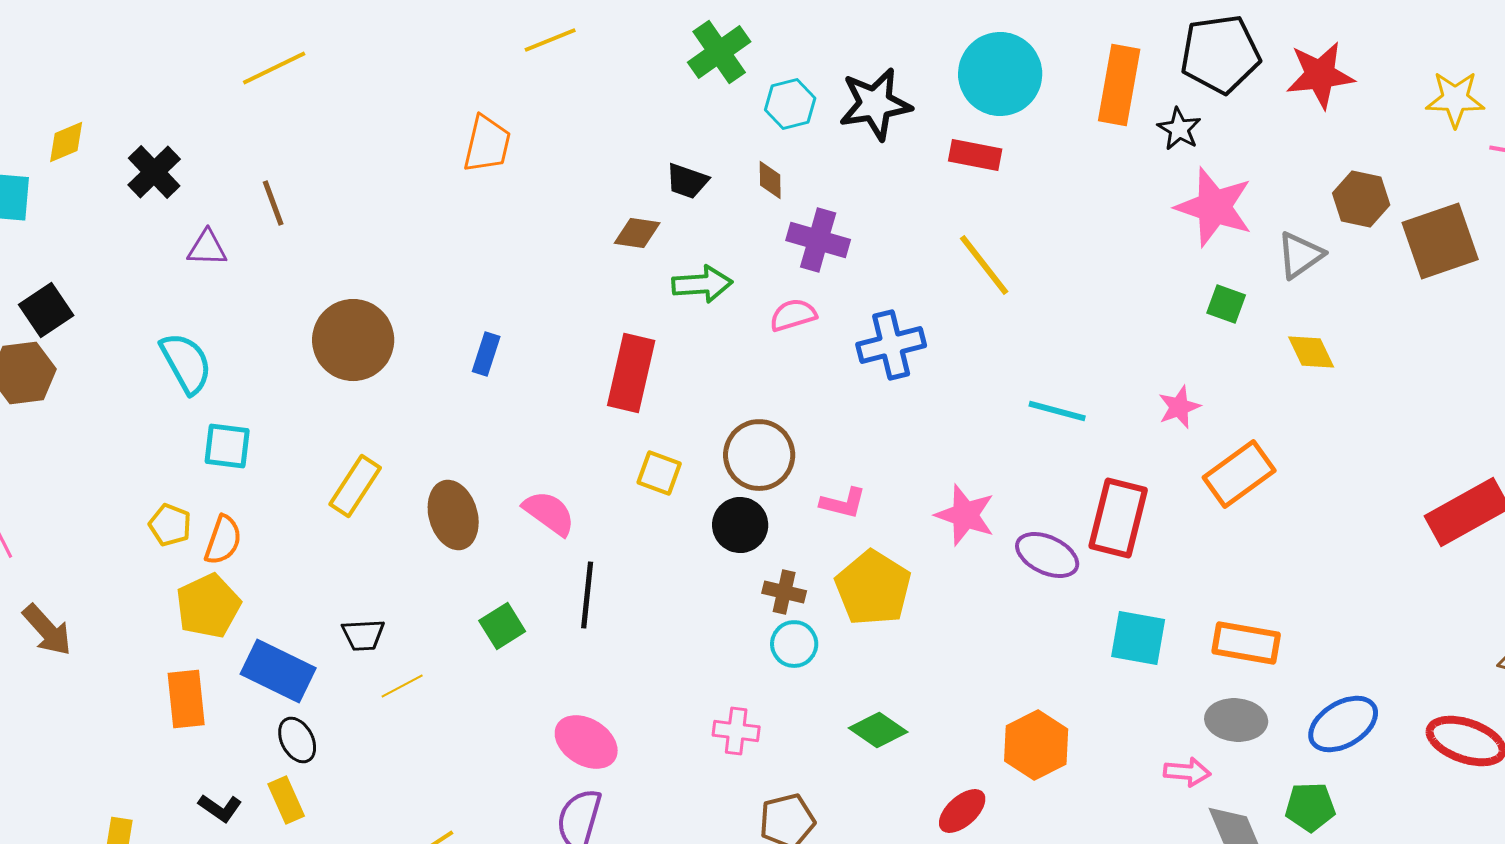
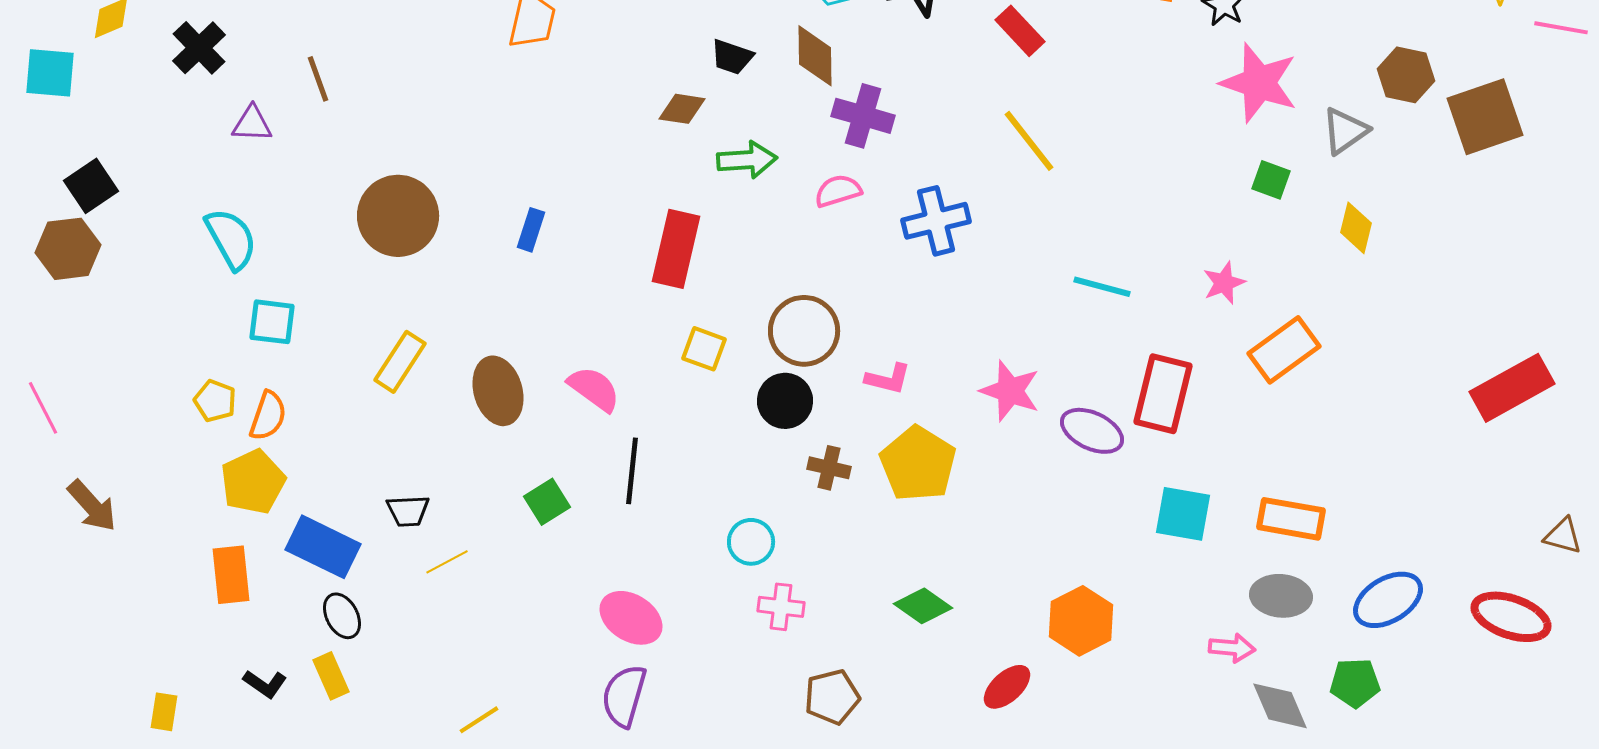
red rectangle: (975, 155) -> (1020, 31), turned 36
brown diamond: (770, 180) -> (815, 56), size x1.6
yellow diamond: (1311, 352) -> (1356, 228), turned 39
cyan circle: (794, 644) -> (751, 542), moved

